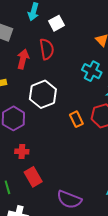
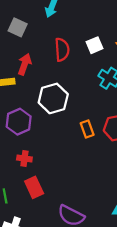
white square: (57, 23) -> (95, 45), moved
red arrow: (23, 59) -> (25, 64), moved

